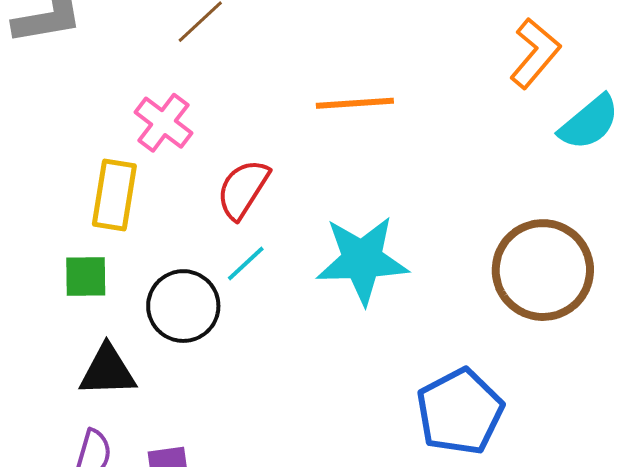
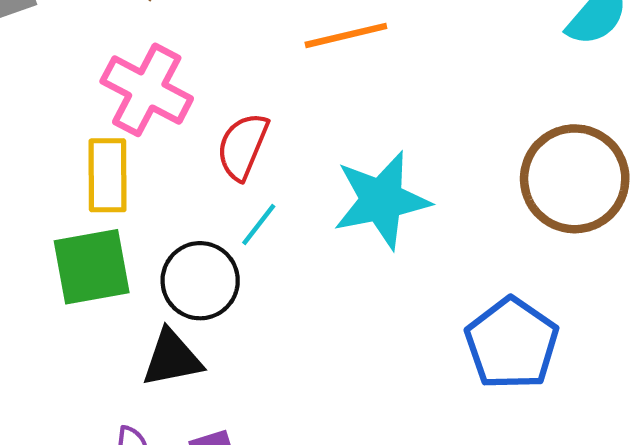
pink cross: (163, 123) -> (147, 90), size x1.4
green square: (86, 277) -> (92, 267), size x1.6
black triangle: (108, 371) -> (172, 358), moved

